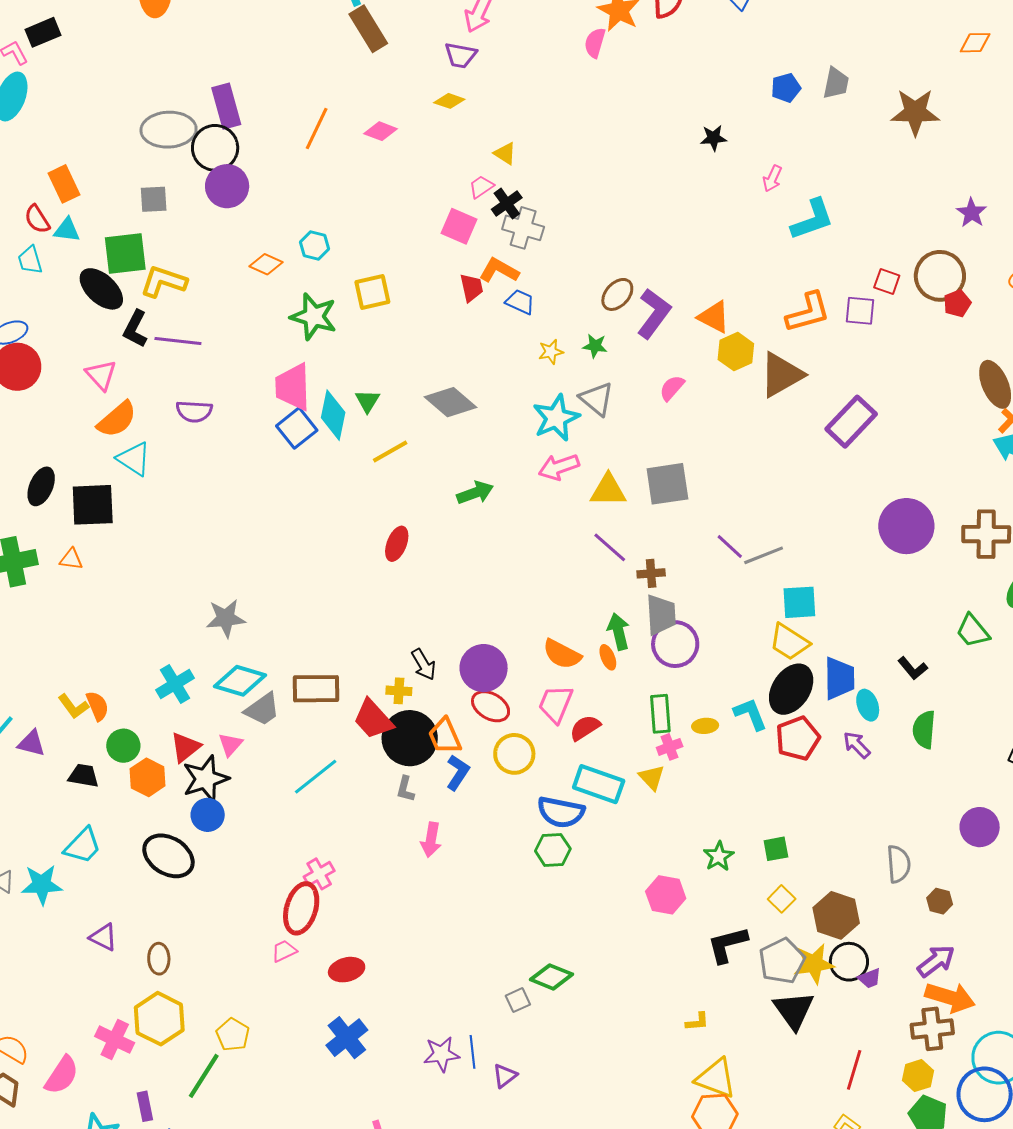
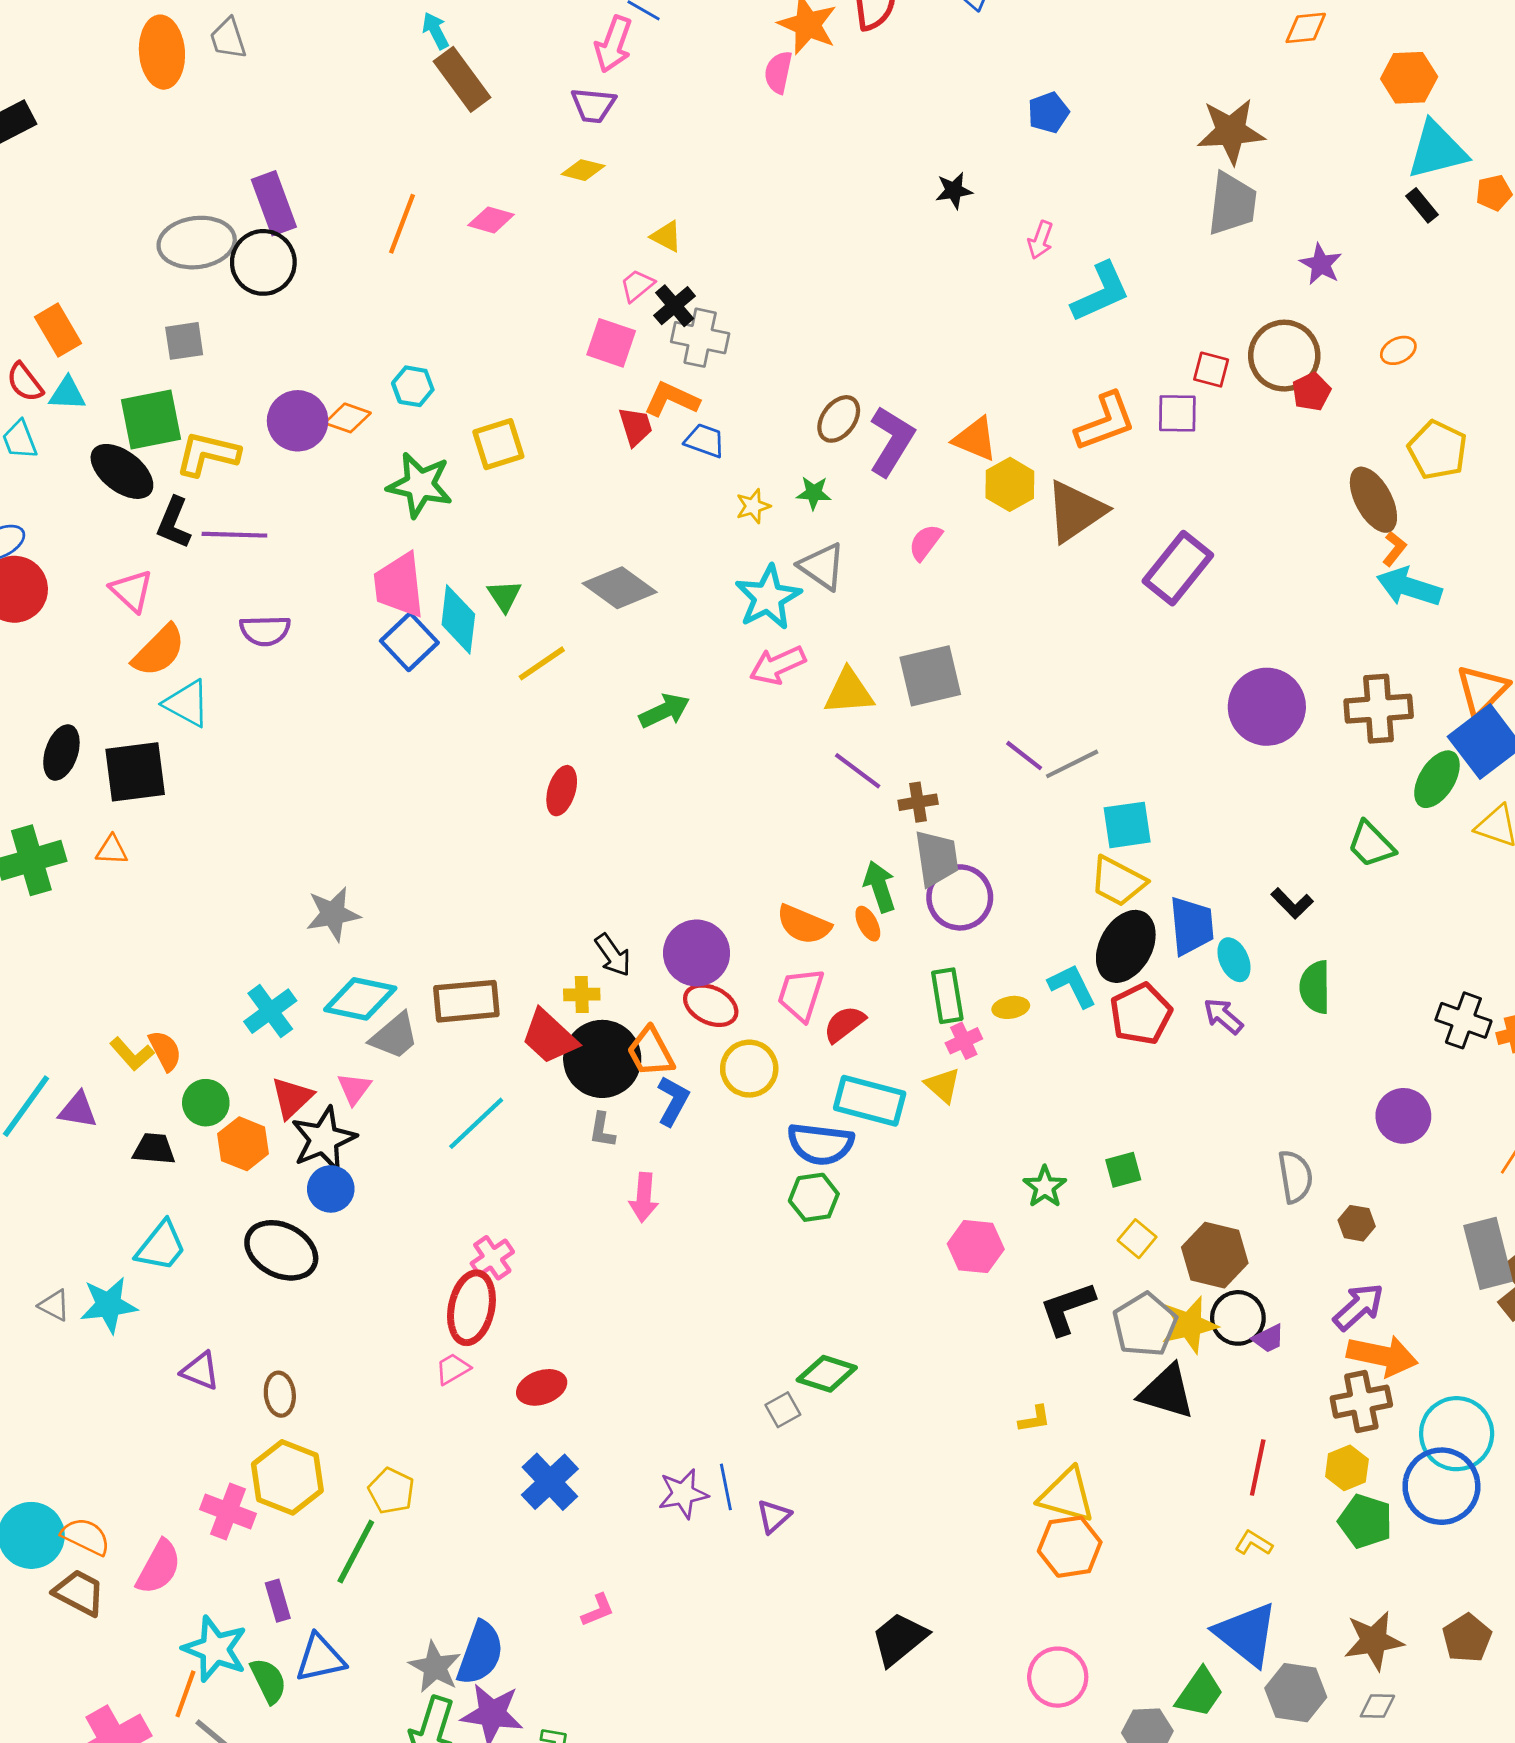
gray trapezoid: (836, 83) -> (1232, 204), moved, size x1.4
purple circle: (227, 186) -> (298, 421), moved
black triangle: (794, 1010) -> (1167, 1392), turned -33

